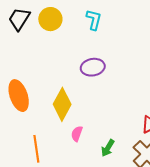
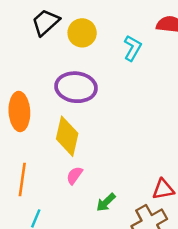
purple ellipse: (93, 67) -> (76, 87), moved, size x1.4
yellow diamond: (62, 104) -> (67, 136), turned -32

